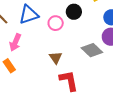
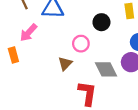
pink circle: (56, 23) -> (81, 44), moved
red L-shape: (69, 81) -> (87, 93), moved

